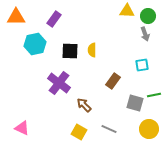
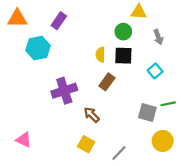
green circle: (148, 16) -> (123, 32), moved
black square: (70, 51) -> (123, 56), moved
cyan square: (142, 65) -> (155, 71), turned -32
brown rectangle: (113, 81) -> (107, 82), moved
purple cross: (59, 83) -> (64, 91), turned 35
gray line: (109, 129) -> (119, 153), moved, turned -70

